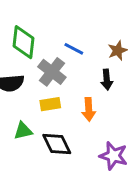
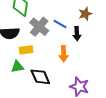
blue line: (74, 49) -> (60, 24), moved
yellow rectangle: (50, 104) -> (26, 50), moved

